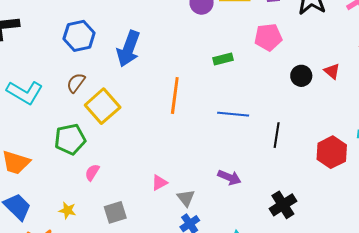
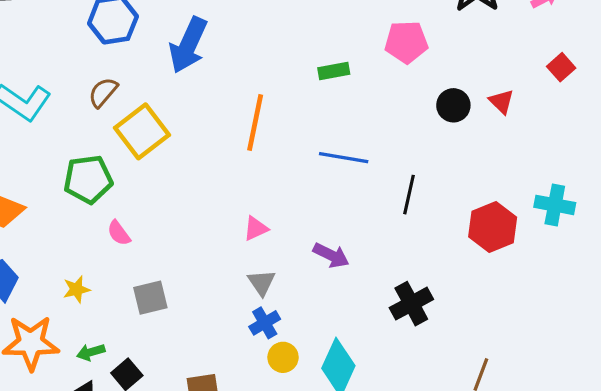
pink semicircle: (92, 172) -> (119, 233), turned -72
pink triangle: (159, 183) -> (256, 228), moved
yellow star: (67, 210) -> (76, 289), turned -30

